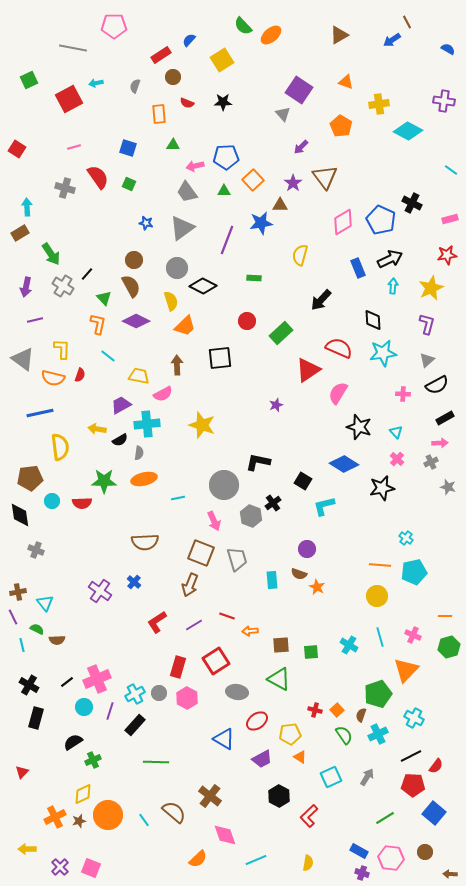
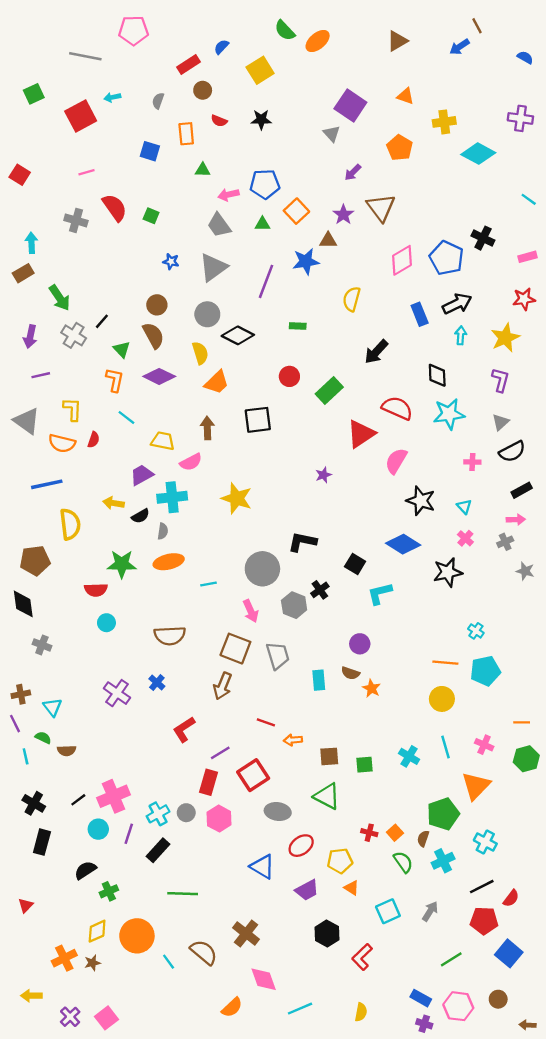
blue square: (128, 148) -> (150, 151), moved
cyan circle: (52, 501) -> (106, 623), moved
purple line: (194, 625) -> (220, 753), moved
orange circle: (108, 815) -> (137, 936), moved
pink square: (91, 868) -> (106, 1018), turned 30

